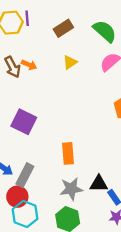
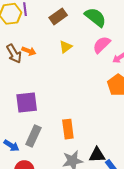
purple square: (24, 122) -> (27, 103), turned -30
gray rectangle: (25, 175) -> (33, 136), moved

